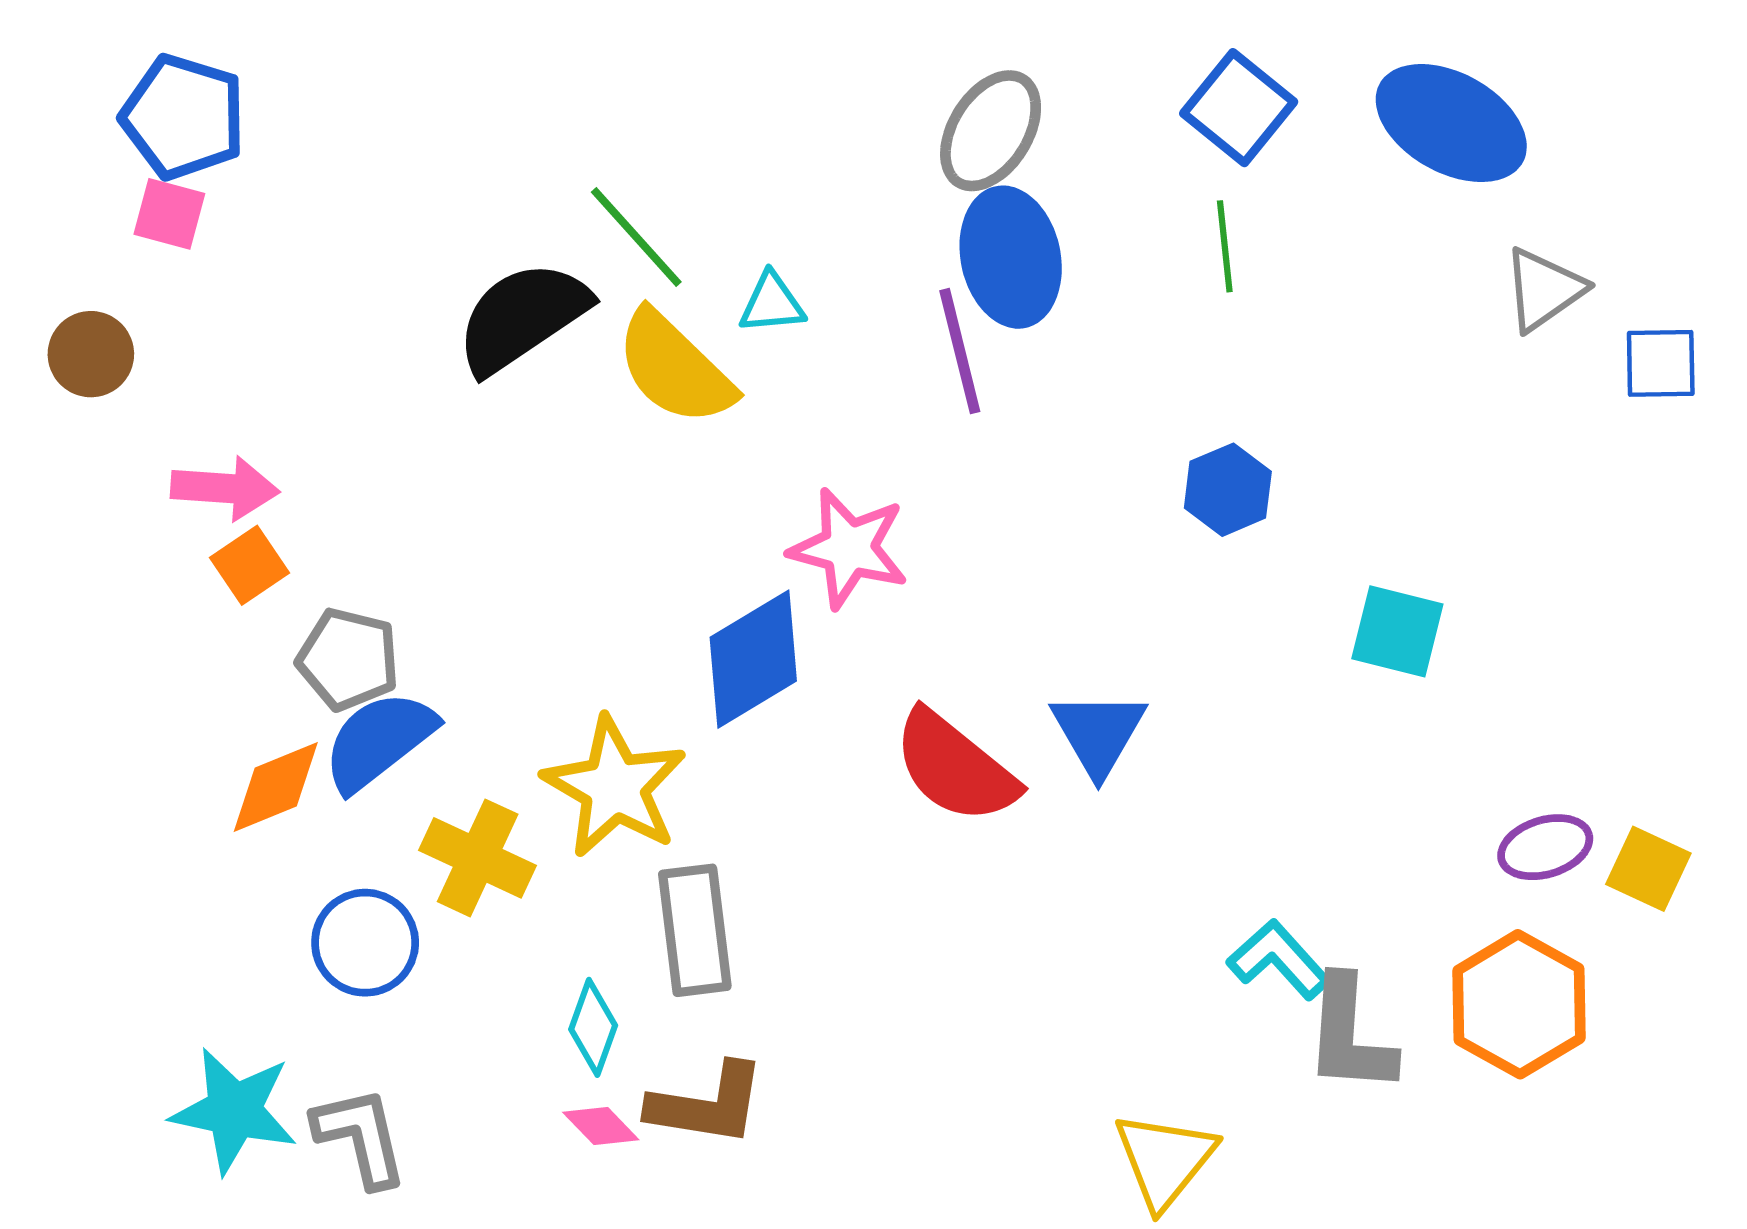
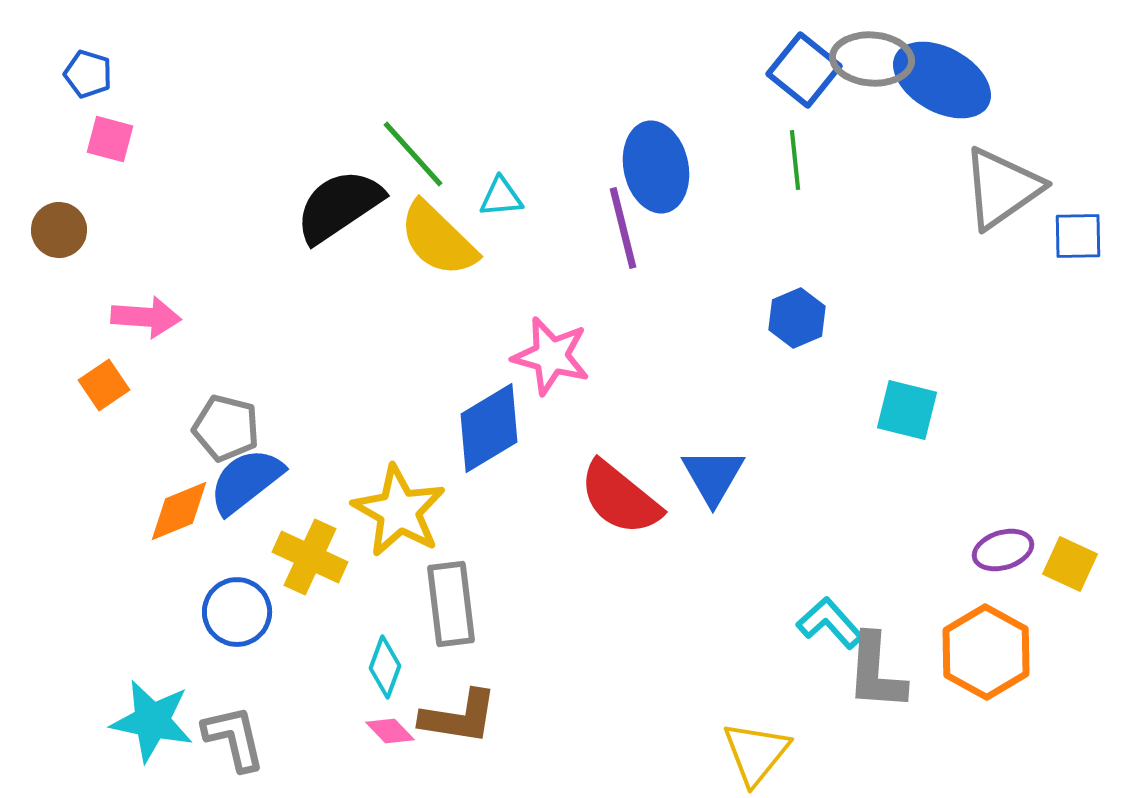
blue pentagon: (183, 117) -> (88, 74), moved, size x0.6
gray ellipse: (991, 131) -> (872, 59), moved, turned 62
gray triangle: (1544, 289) -> (1002, 188), size x1.5
orange square: (250, 565) -> (104, 385), moved

